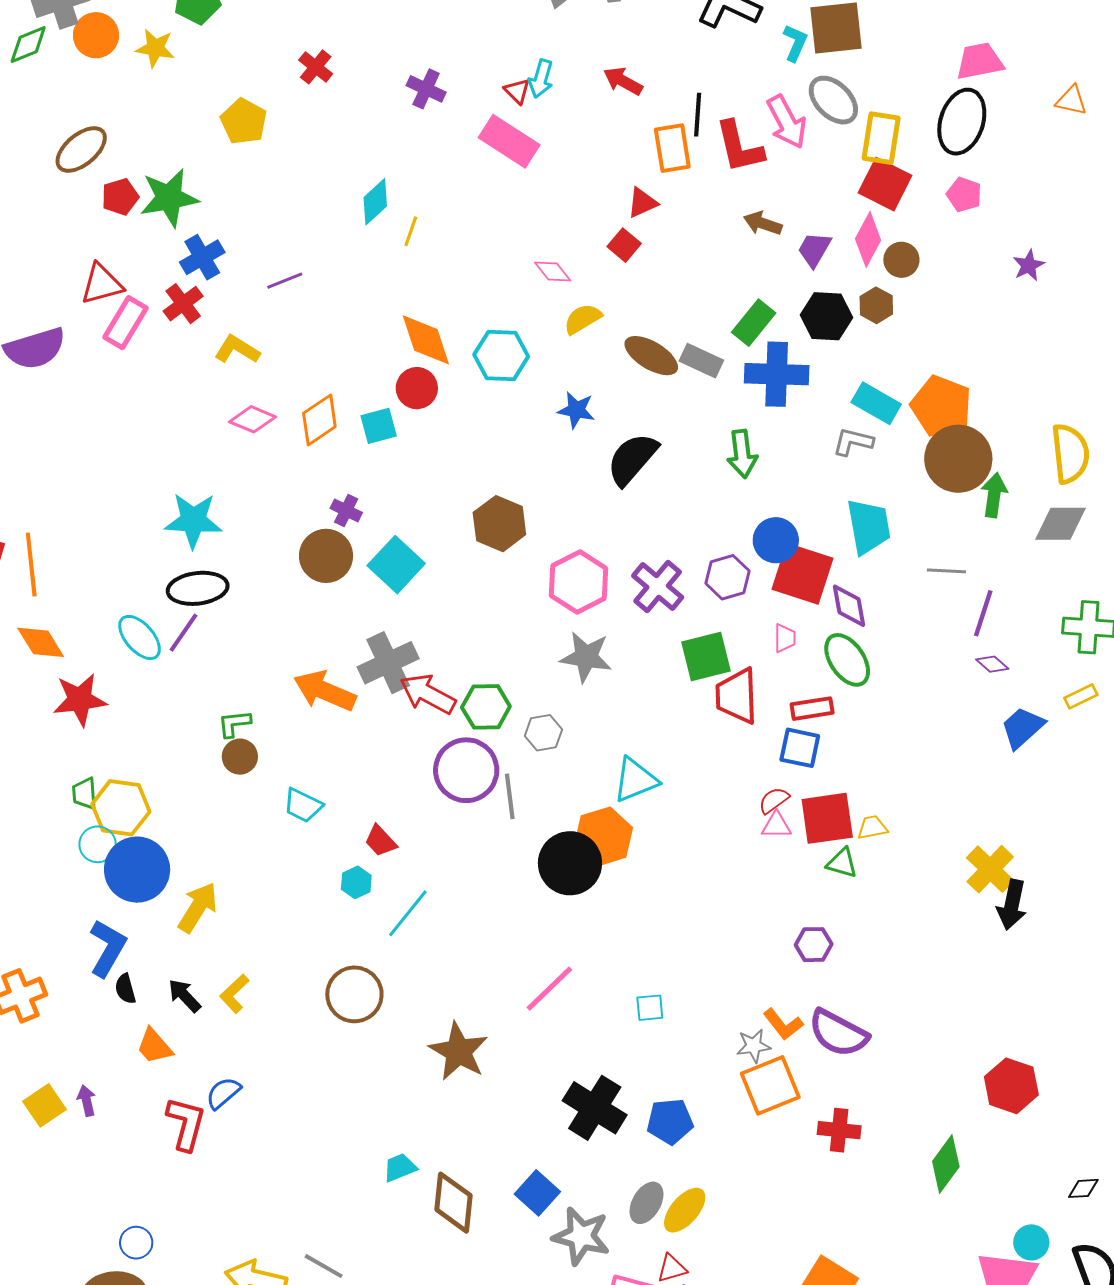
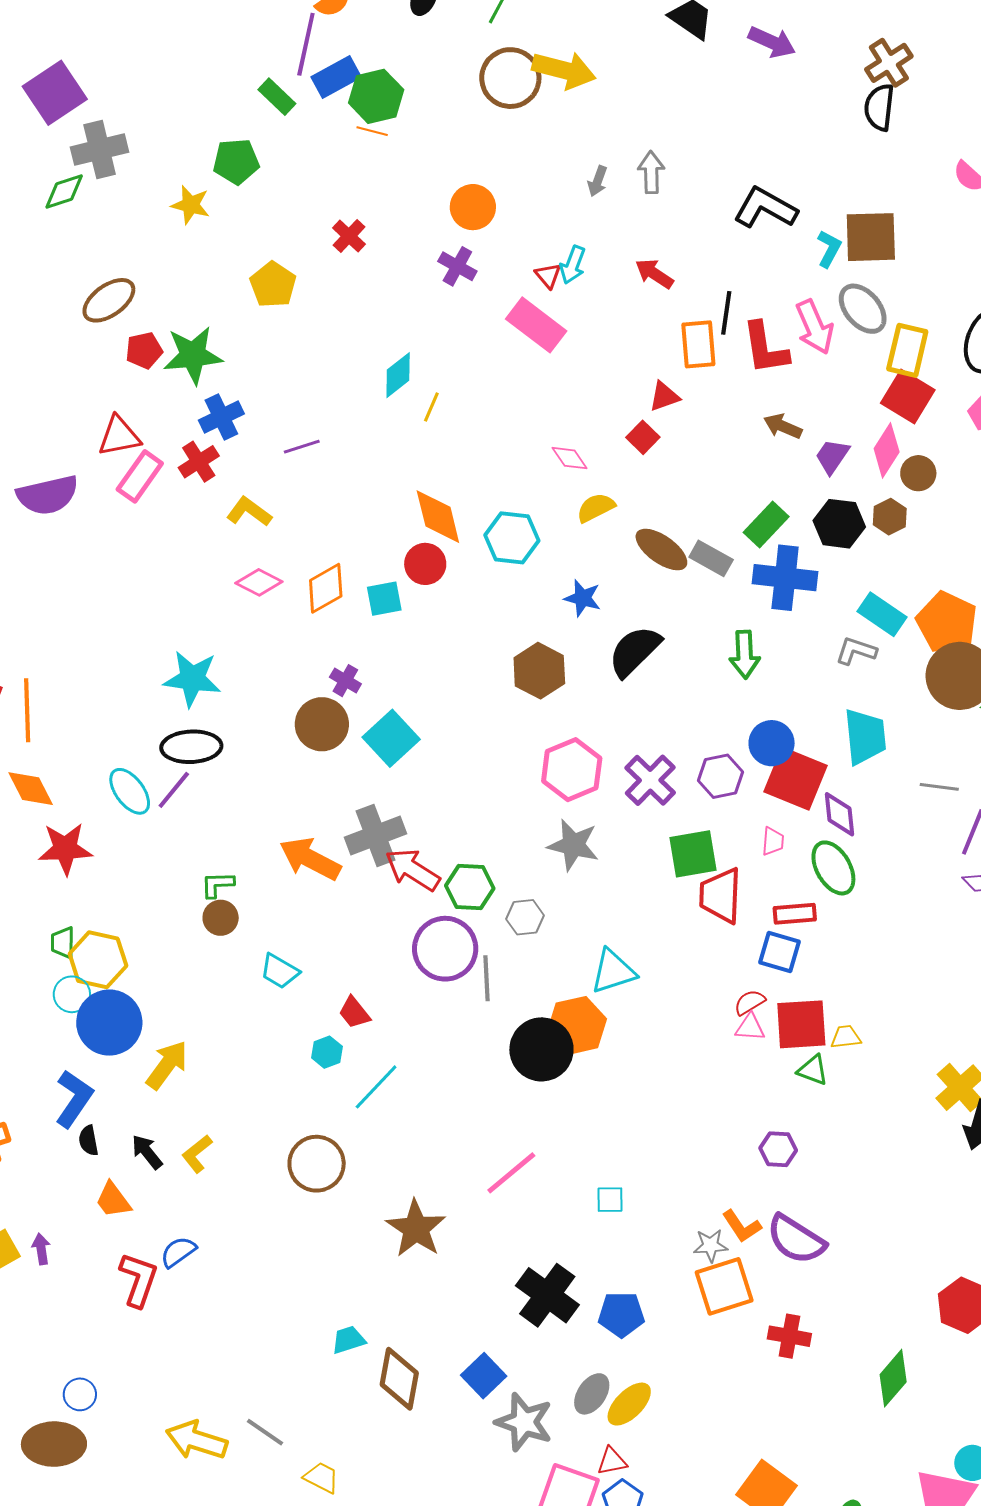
orange circle: (96, 35) -> (473, 207), moved
brown hexagon: (499, 524) -> (539, 671), moved

